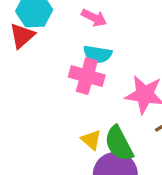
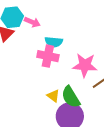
pink arrow: (94, 18) -> (32, 22), moved

